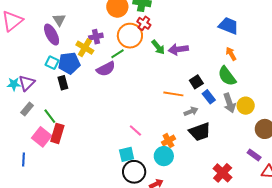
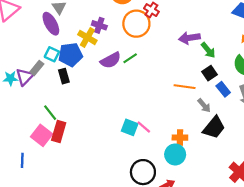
purple cross: (96, 37) -> (99, 25), turned 32
green arrow: (158, 47) -> (208, 50), moved
green line: (118, 54) -> (130, 58), moved
gray rectangle: (27, 109) -> (37, 68), moved
gray arrow: (191, 111) -> (204, 105), turned 72
black trapezoid: (200, 132) -> (214, 127), turned -30
orange cross: (168, 141) -> (180, 138), turned 32
cyan square: (127, 154) -> (130, 127), moved, turned 35

